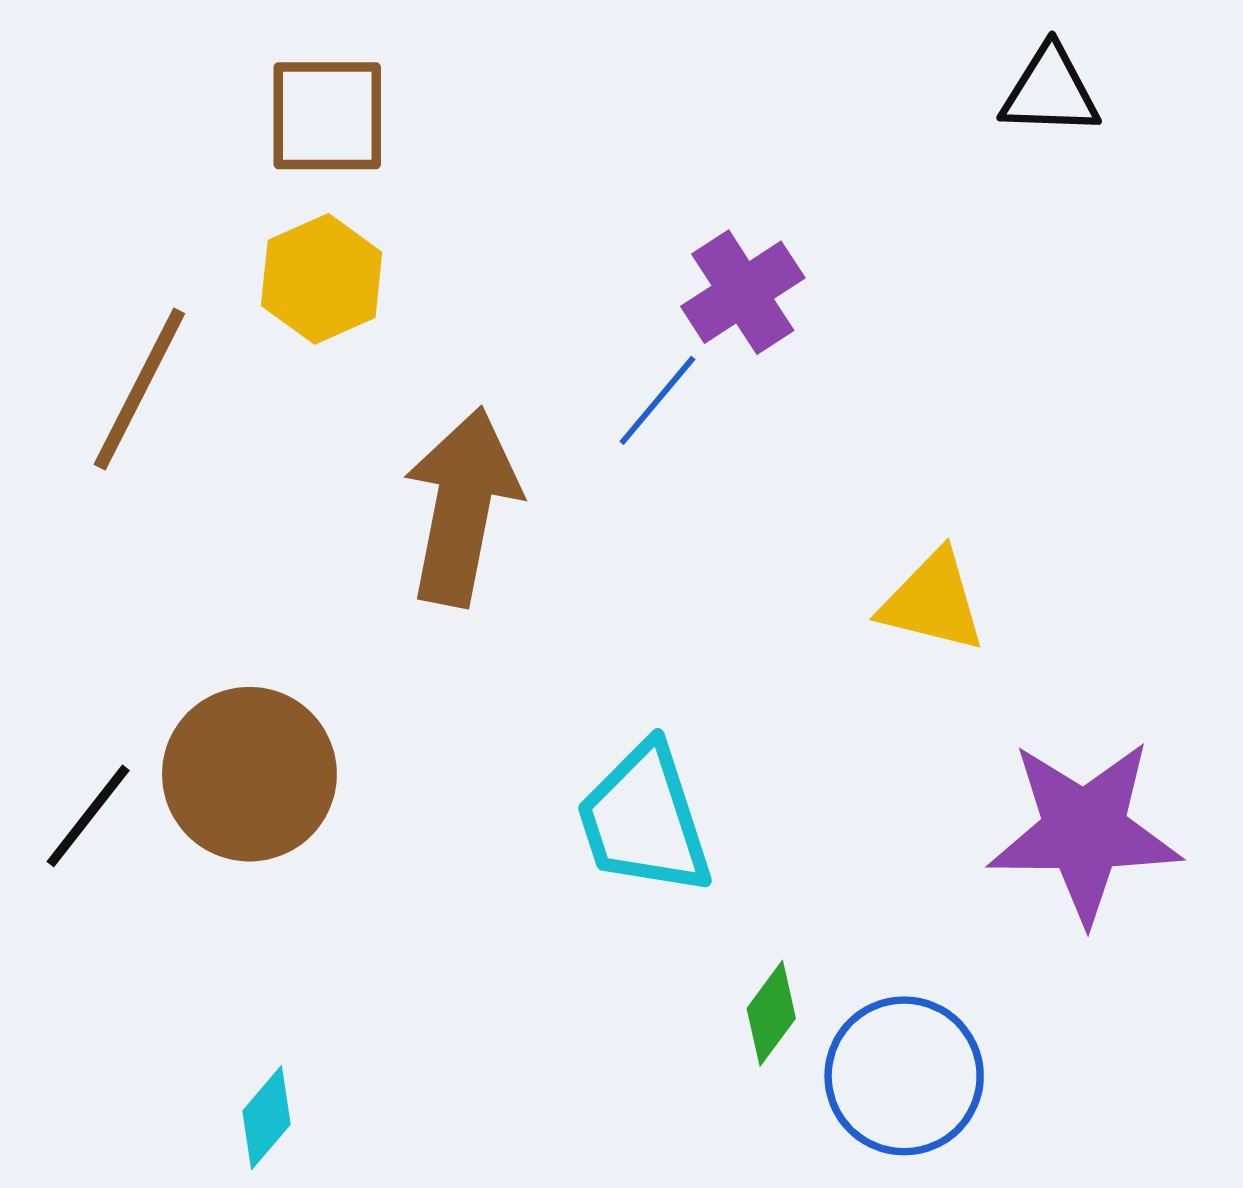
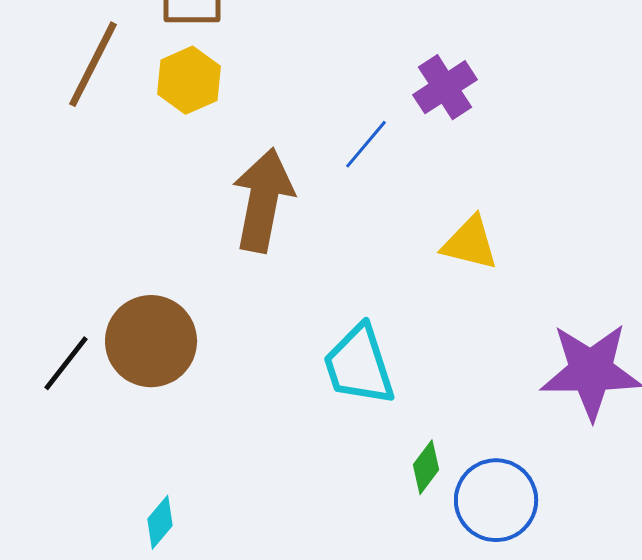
purple cross: (743, 292) -> (445, 87), moved
brown line: (139, 389) -> (93, 64), moved
yellow triangle: (933, 602) -> (470, 243), moved

